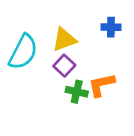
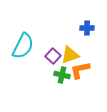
yellow triangle: (64, 40) -> (70, 55), moved

